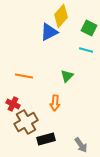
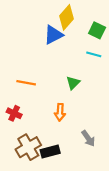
brown cross: (26, 122) -> (28, 147), moved
gray arrow: (81, 145) -> (88, 138), moved

